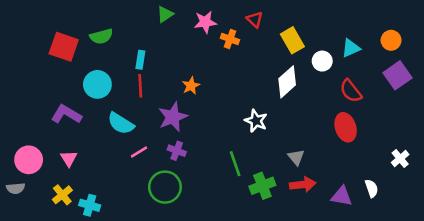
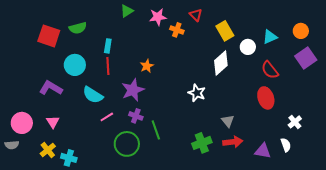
white cross: (400, 158) -> (295, 122), moved
green line: (235, 164) -> (156, 130), moved

